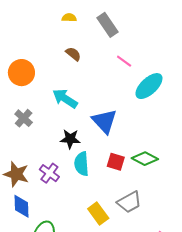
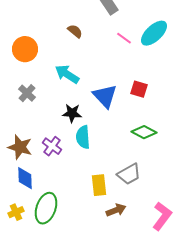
cyan ellipse: (149, 86) -> (154, 33), moved
red square: (116, 162) -> (139, 89), moved
yellow rectangle: (98, 214) -> (99, 185), turned 30

